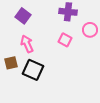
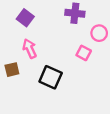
pink square: (65, 40) -> (84, 53), moved
black square: (33, 70) -> (51, 77), moved

